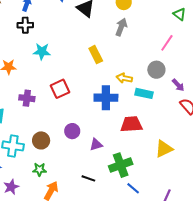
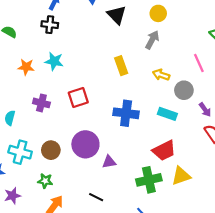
pink line: (167, 43) -> (199, 63), turned -66
cyan star: (42, 51) -> (54, 61), moved
yellow arrow: (124, 78) -> (161, 75), moved
red trapezoid: (131, 124) -> (164, 150), moved, turned 150
purple circle: (72, 131) -> (85, 144), size x1.6
green cross: (121, 165) -> (149, 180), moved

